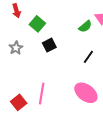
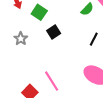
pink line: (42, 94) -> (52, 81), turned -35

